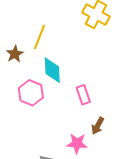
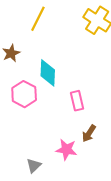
yellow line: (40, 37) -> (38, 19), moved

